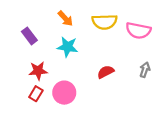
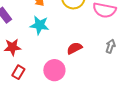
pink circle: (64, 93) -> (54, 70), moved
red rectangle: (36, 94) -> (18, 72), moved

